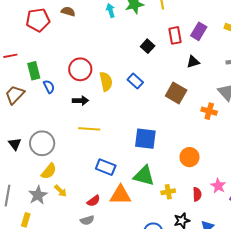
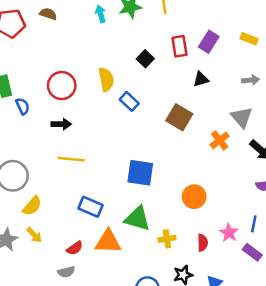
yellow semicircle: (106, 82) -> (106, 79), moved
orange cross: (209, 111) -> (220, 140), turned 35
yellow semicircle: (49, 171) -> (32, 206), moved

